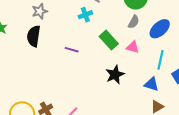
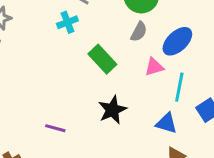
pink triangle: (133, 47) -> (154, 67), moved, turned -32
purple line: (72, 50) -> (55, 128), moved

